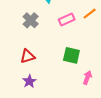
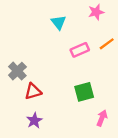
gray cross: (31, 20) -> (17, 71), moved
green square: (71, 55) -> (84, 92), turned -30

